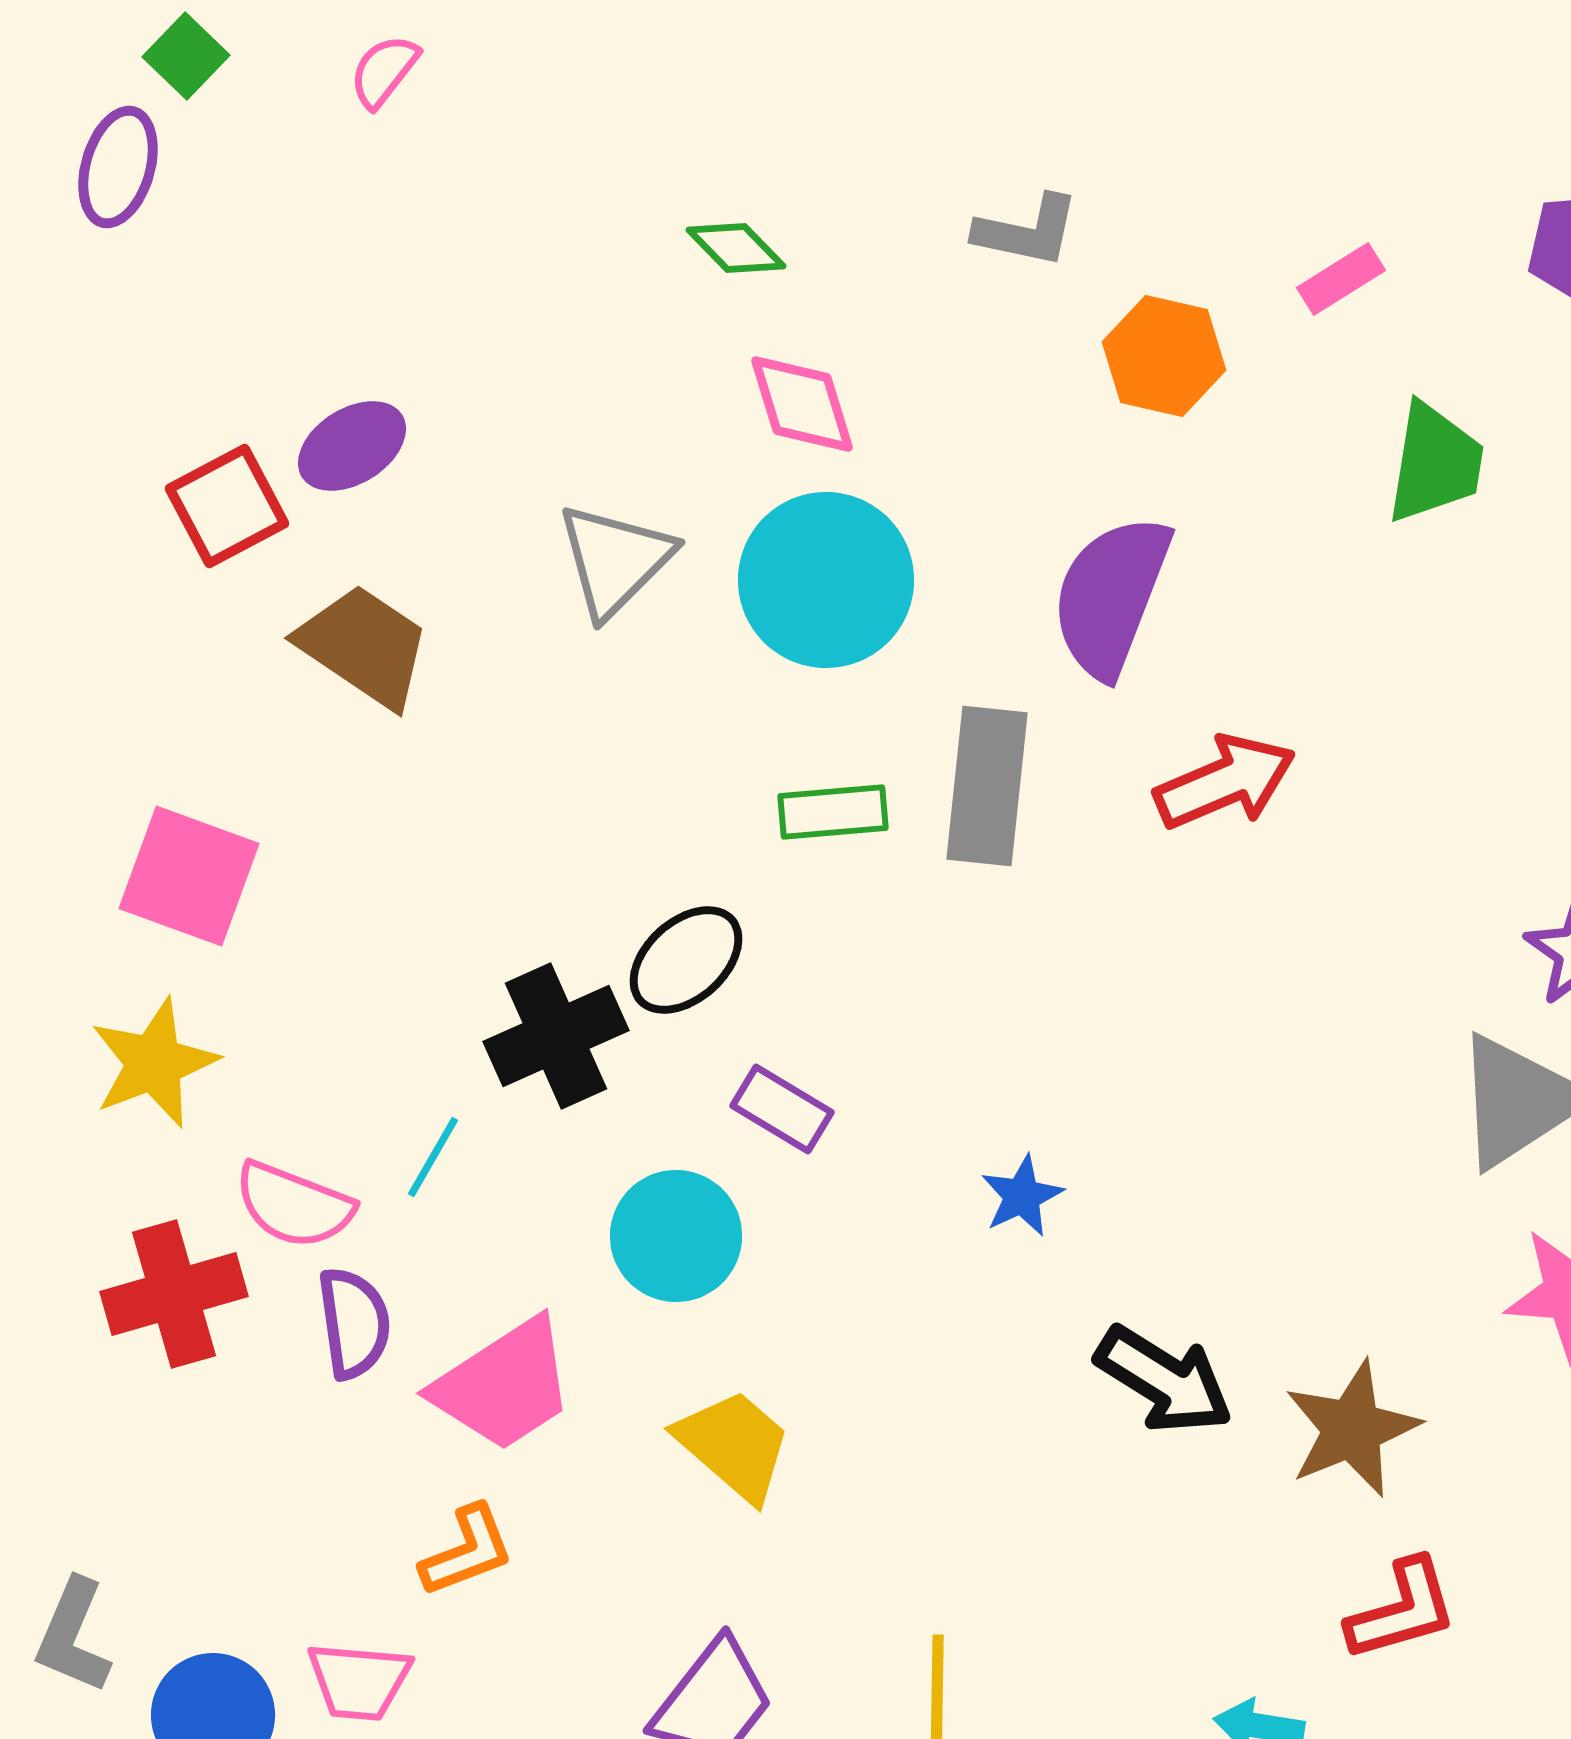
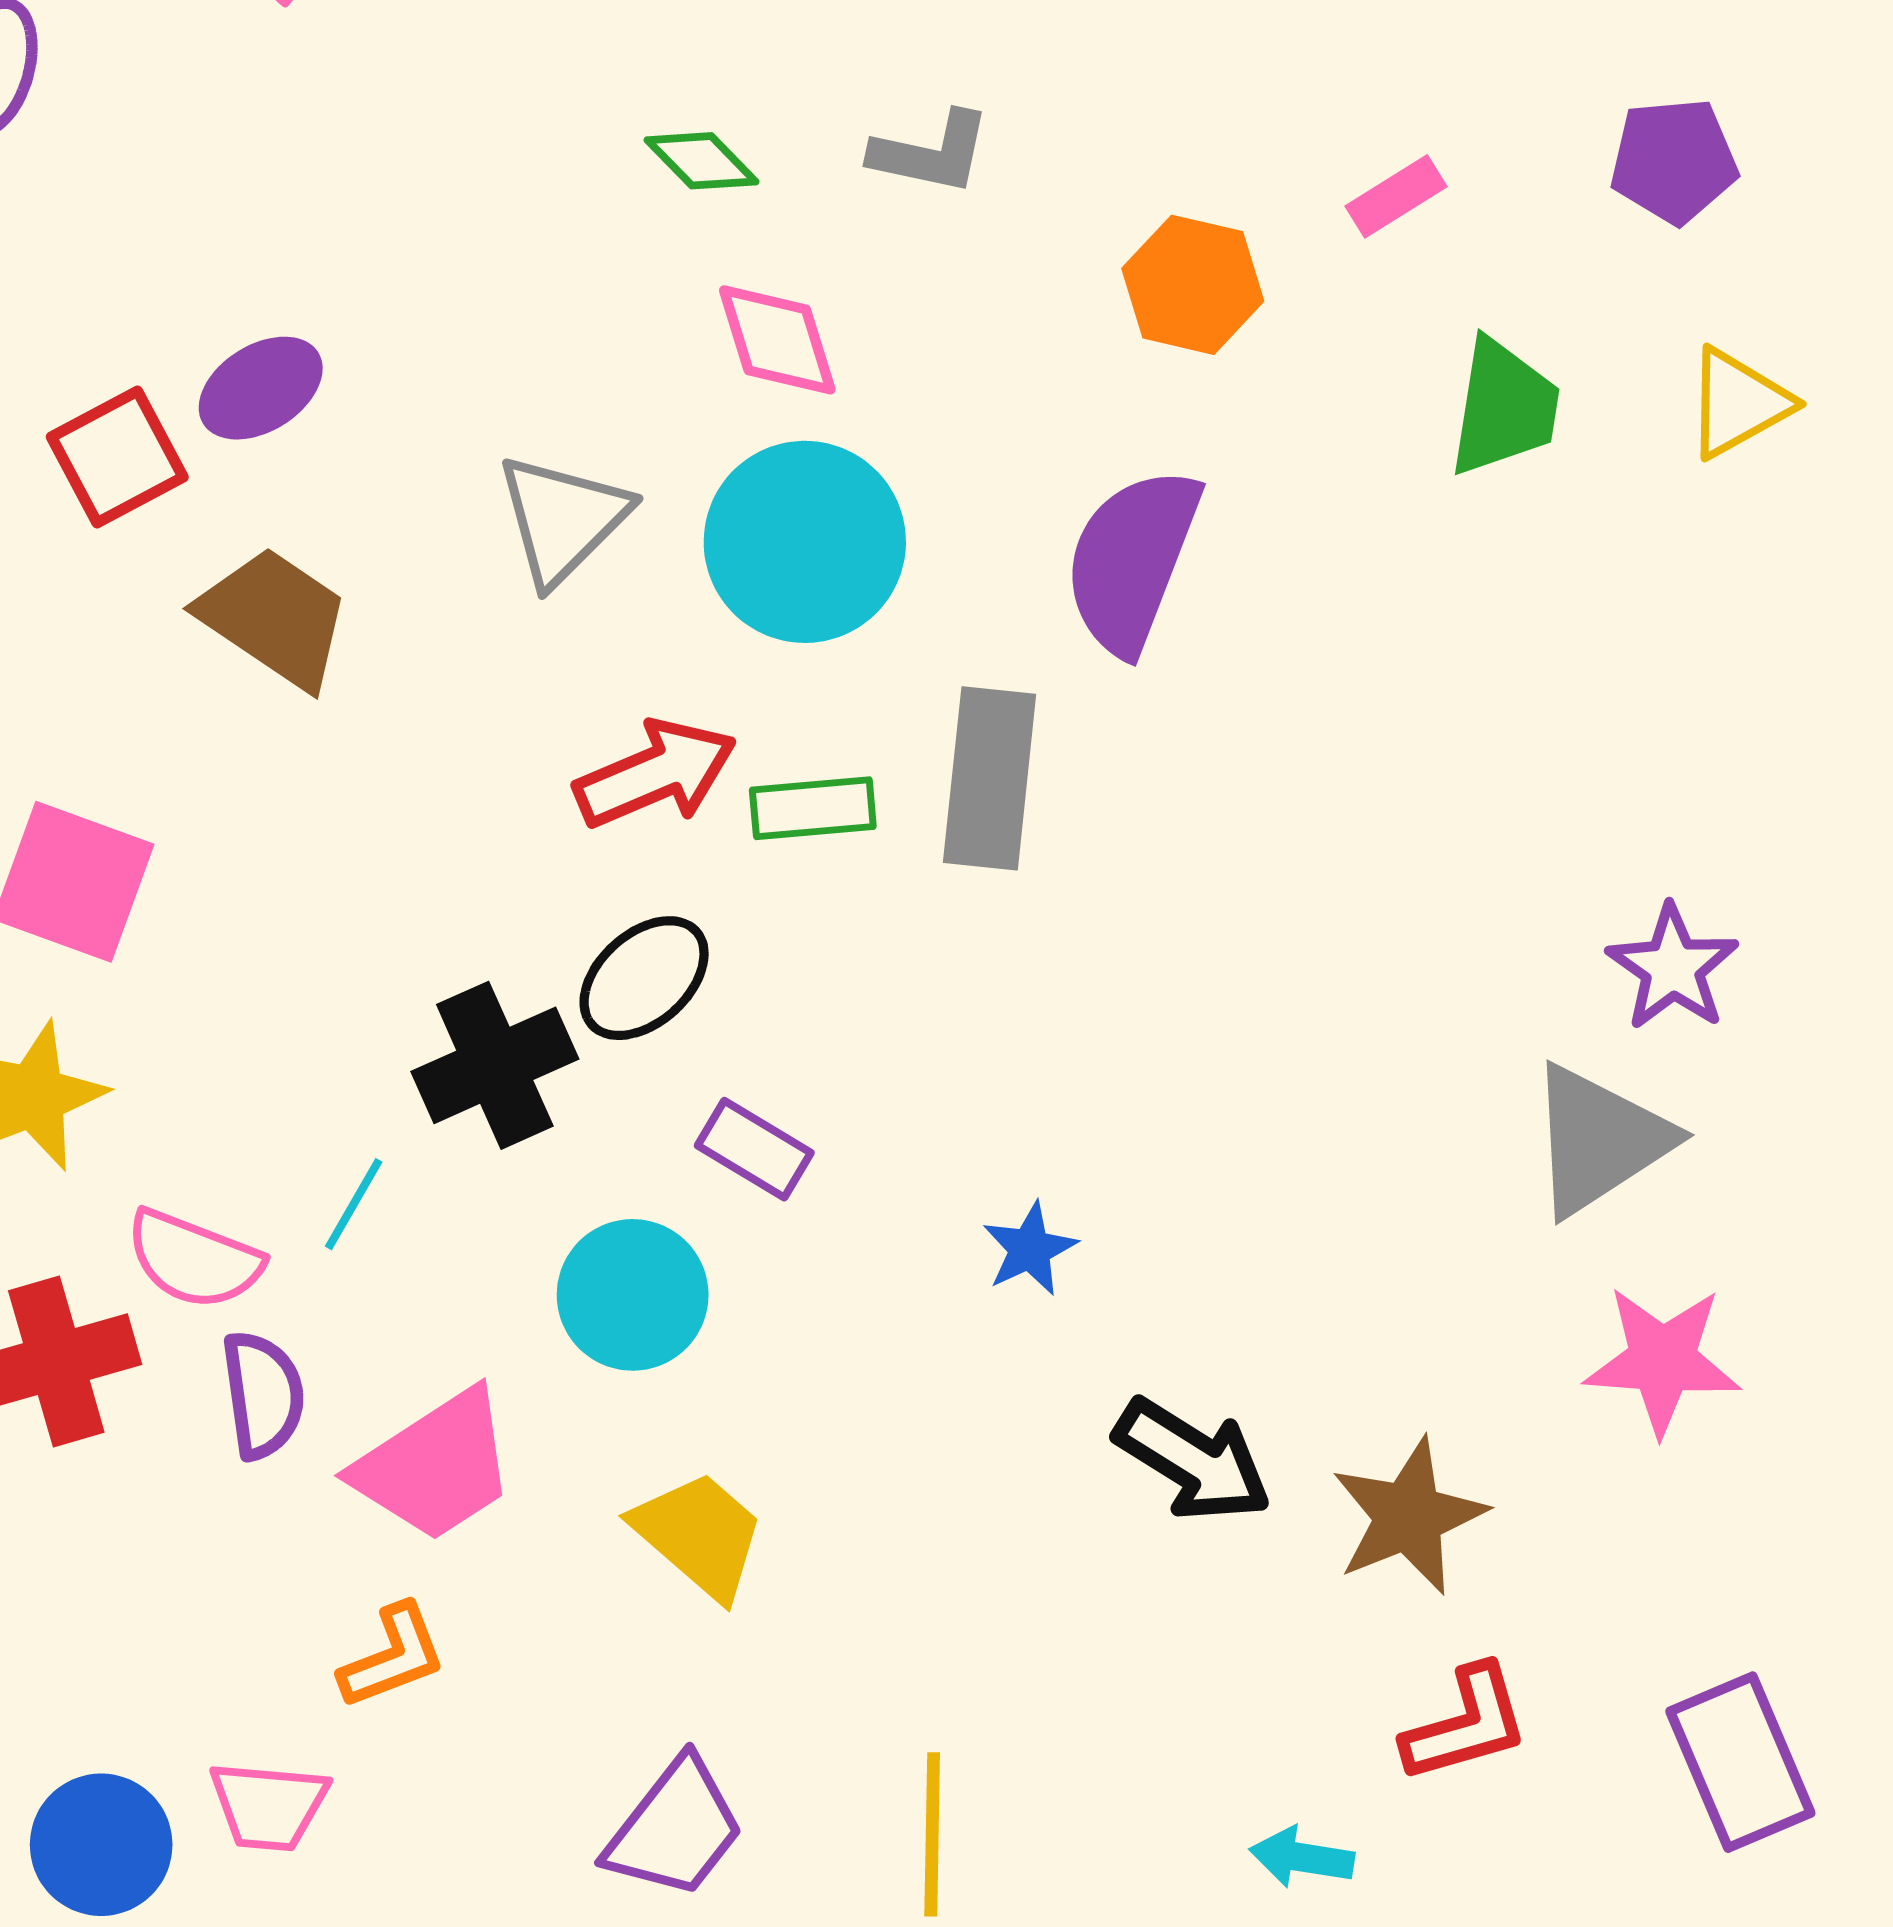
gray L-shape: (1027, 231) -> (931, 153), moved
red arrow: (1225, 782) -> (656, 774), moved

